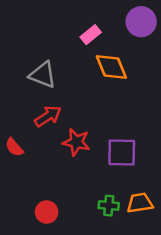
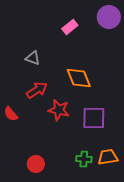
orange diamond: (111, 67) -> (79, 78), moved
gray triangle: (43, 75) -> (33, 58), size x0.7

